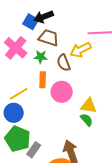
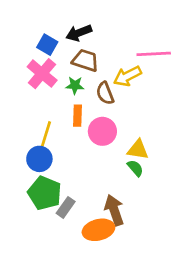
blue square: (31, 22) -> (47, 45), moved
yellow line: (19, 94) -> (46, 134), turned -42

